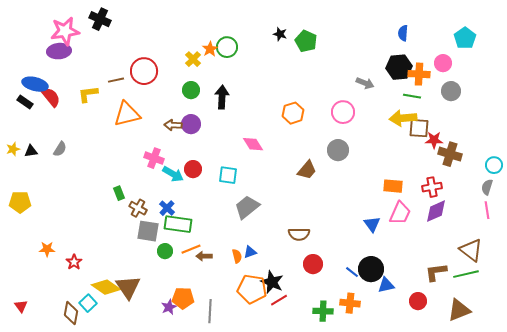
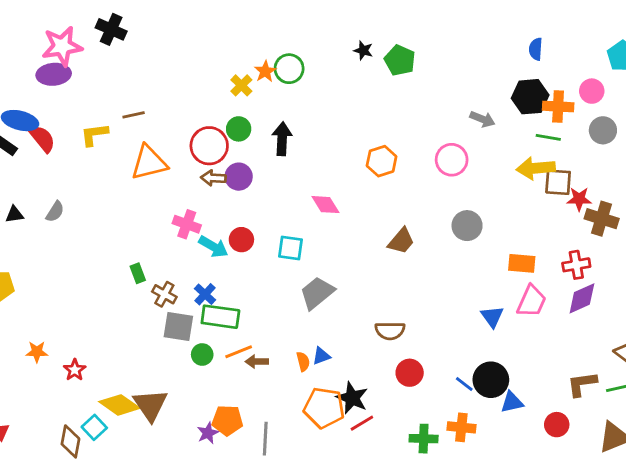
red circle: (144, 71) -> (209, 146), moved
gray circle: (338, 150) -> (467, 226), moved

